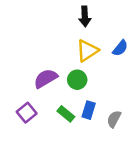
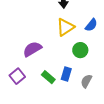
green circle: (77, 80) -> (80, 50), moved

